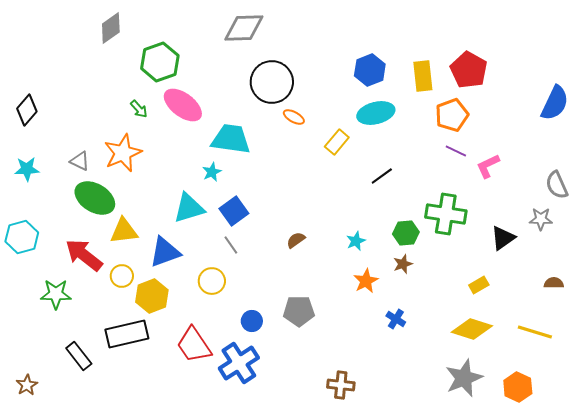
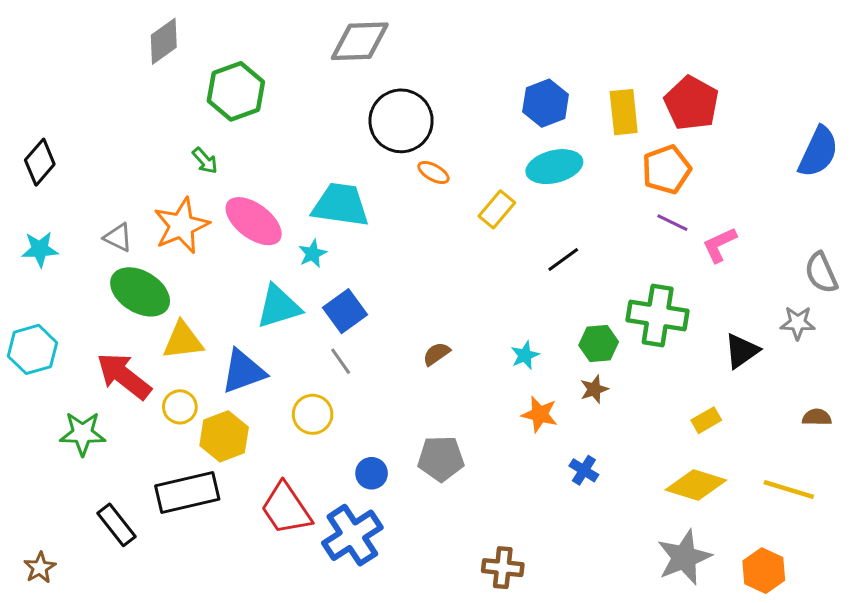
pink ellipse: (183, 105) -> (254, 221), moved
orange star: (366, 281) -> (540, 414), turned -30

